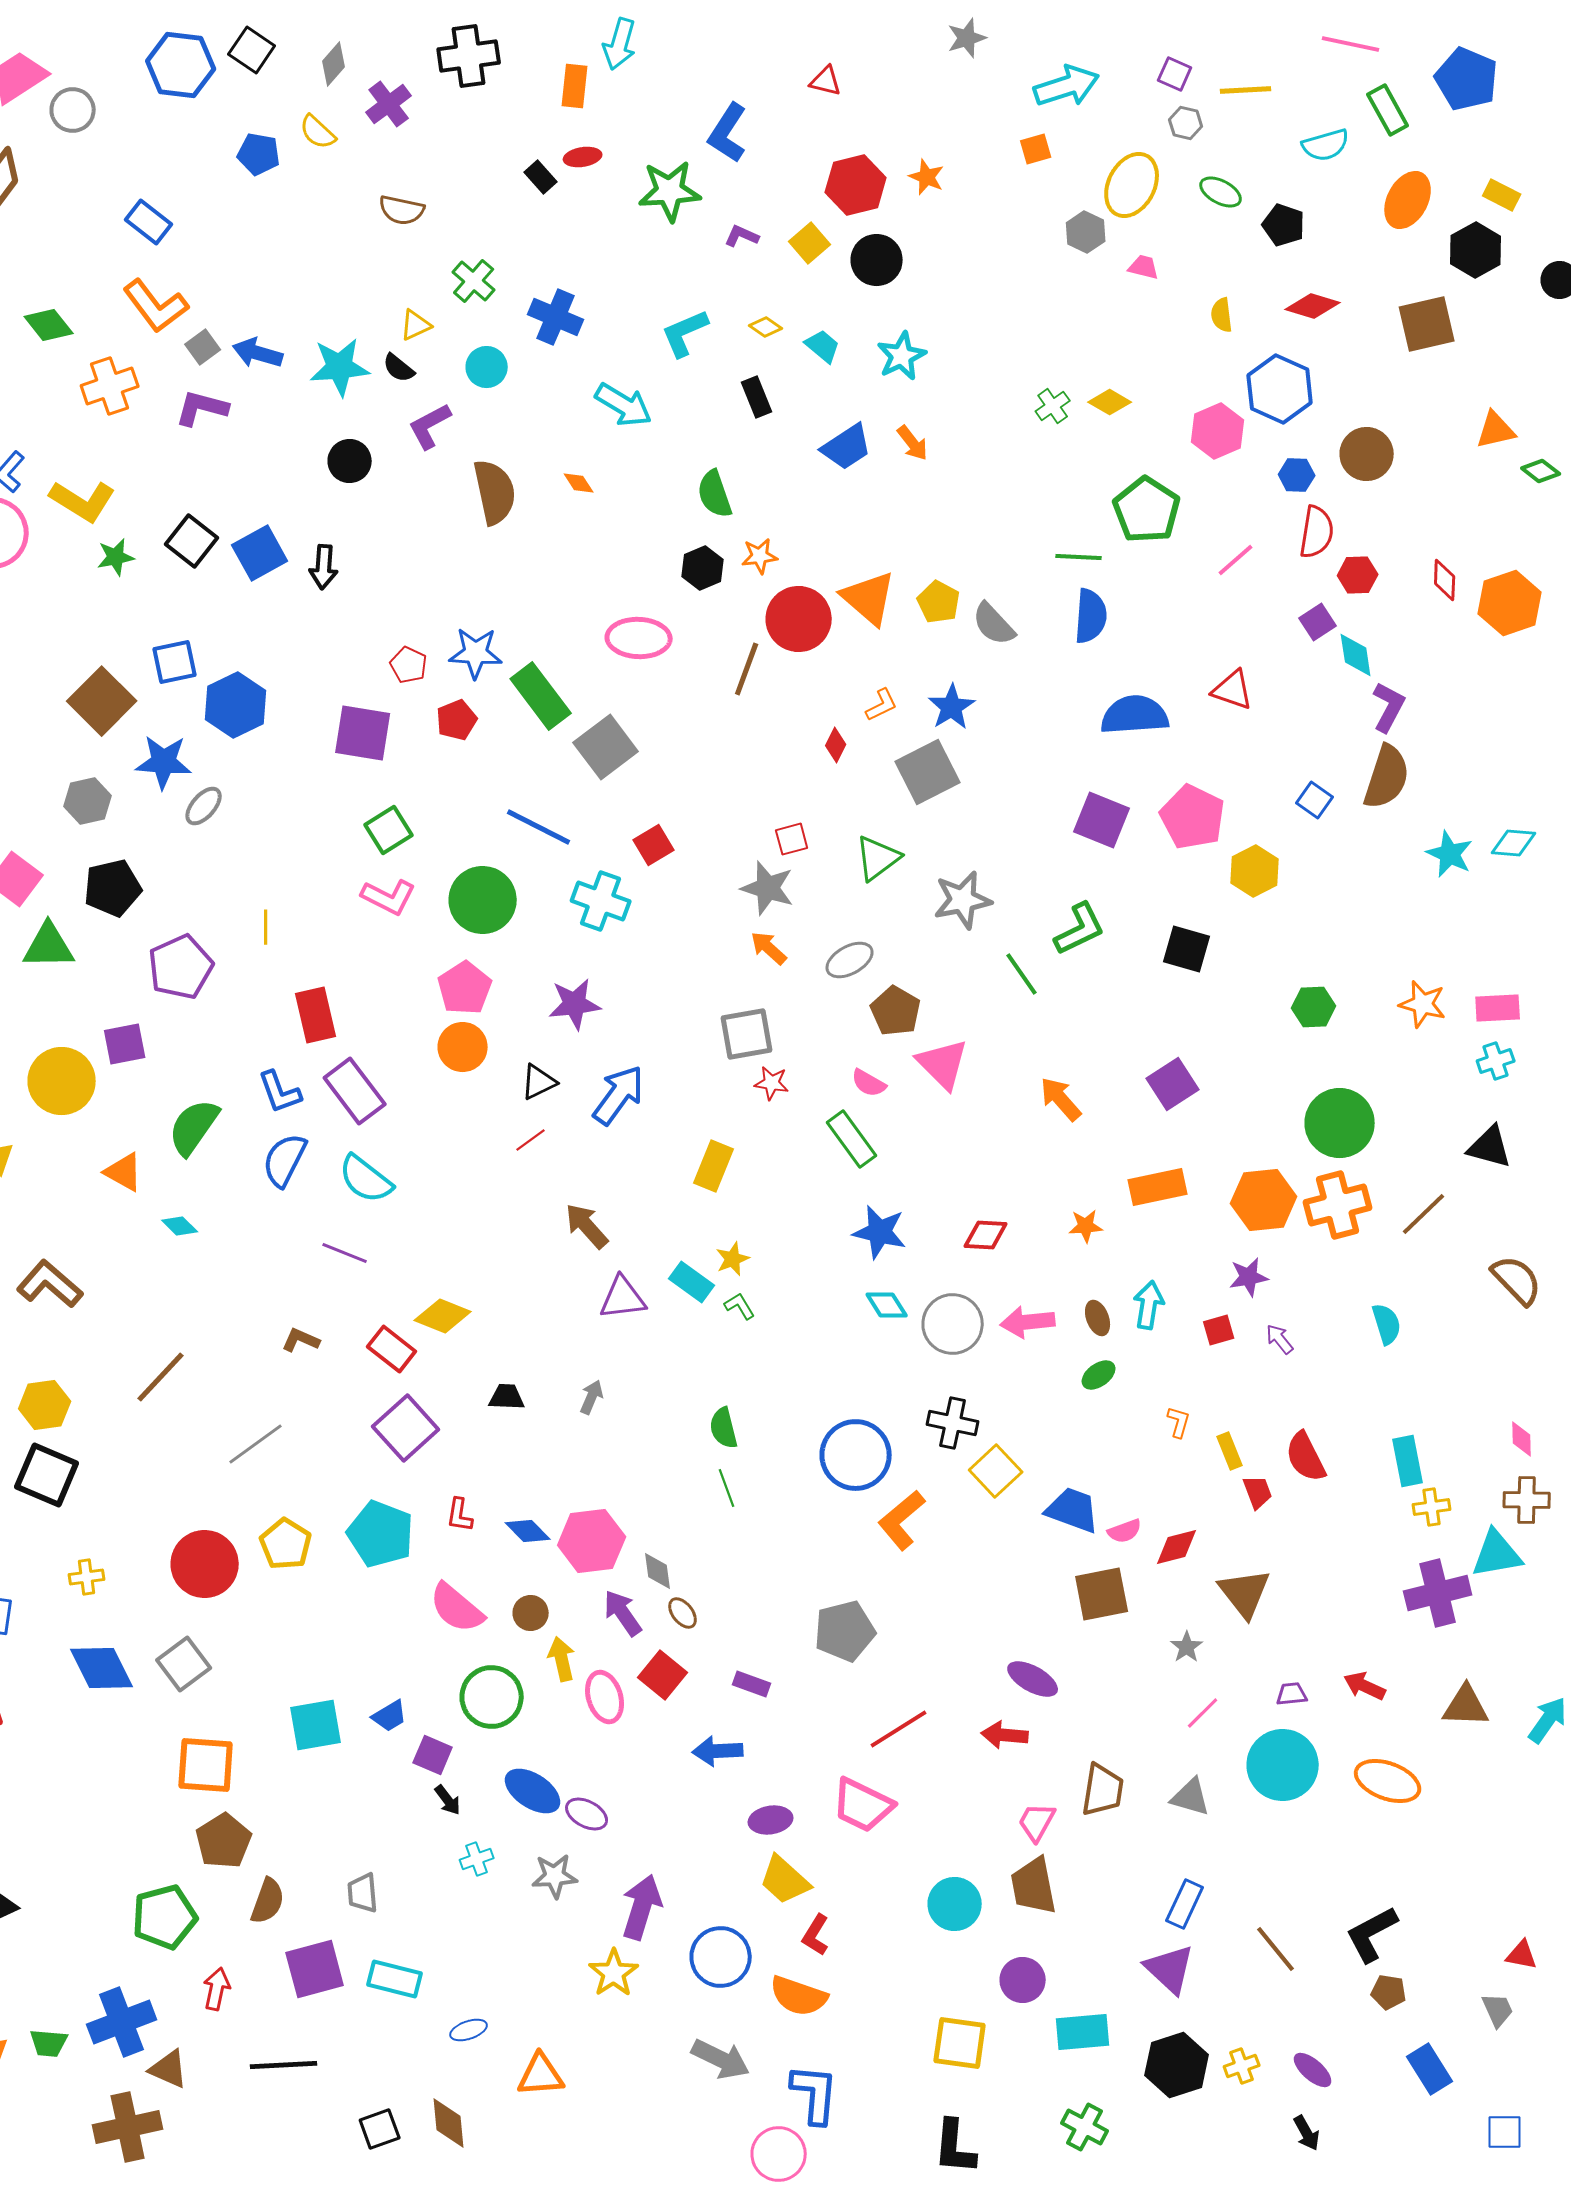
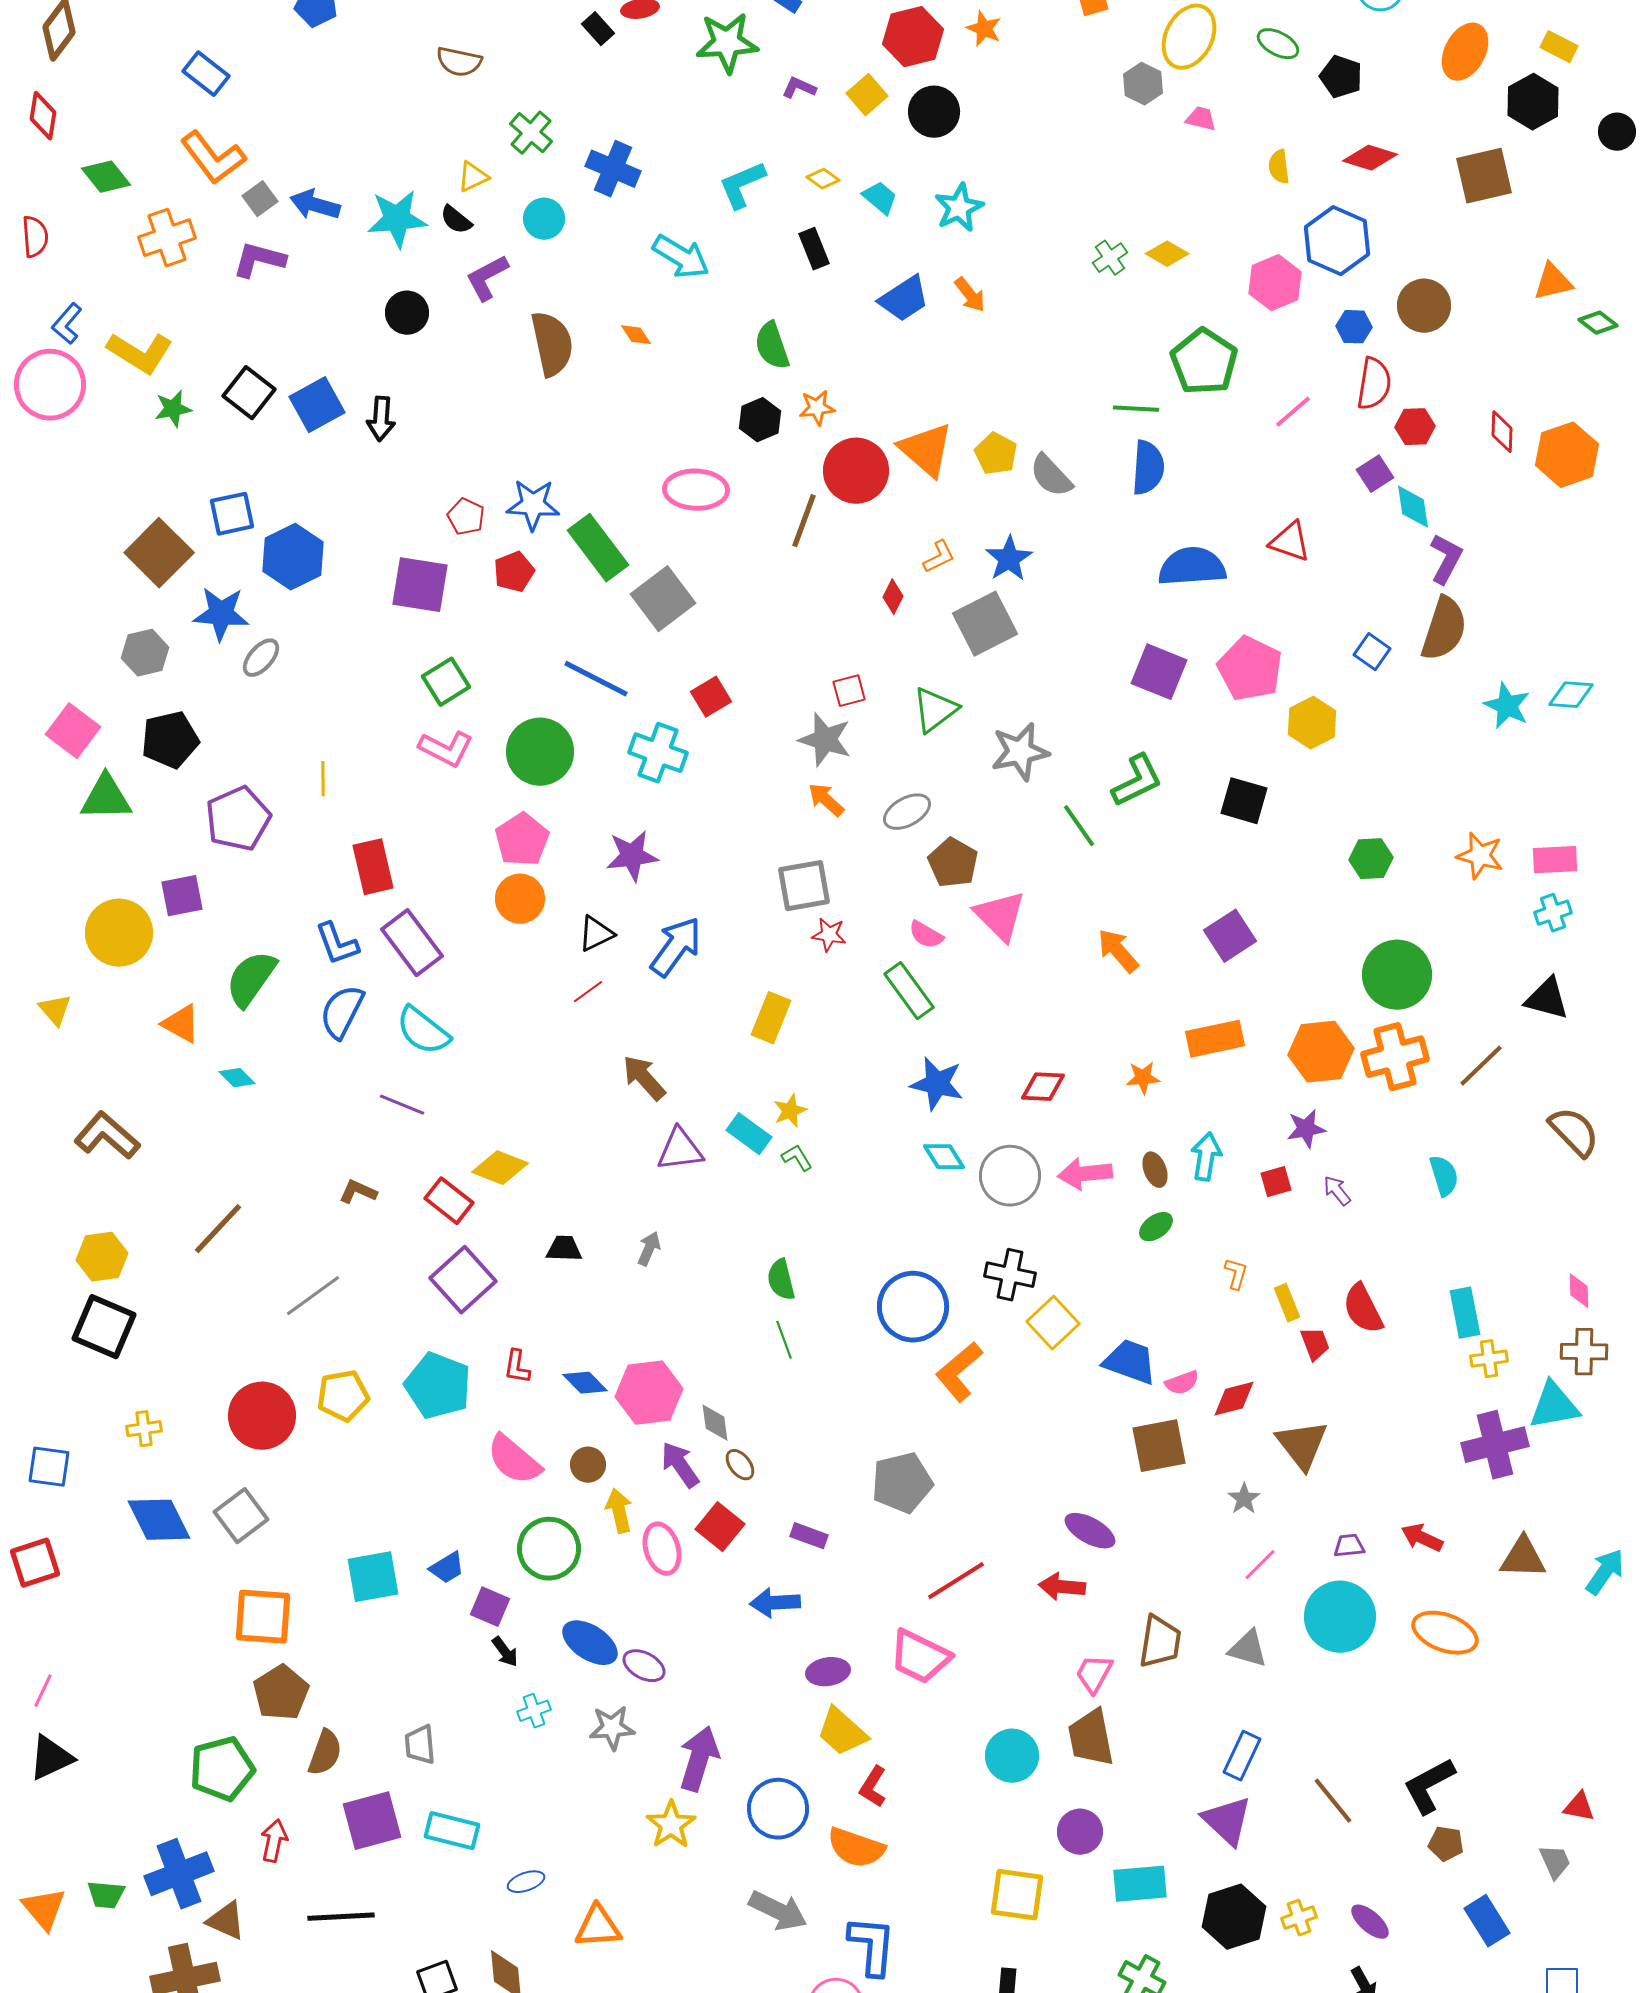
yellow pentagon: (286, 1544) -> (343, 1396), turned 30

